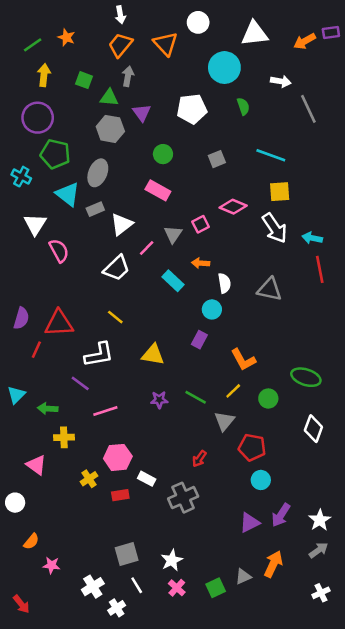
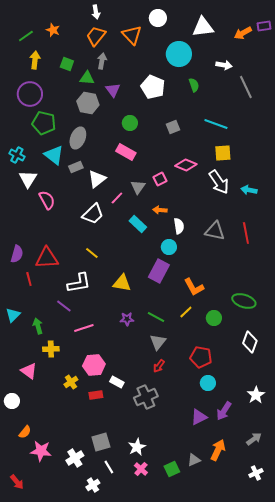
white pentagon: (192, 109) -> (153, 87), turned 30
cyan cross: (21, 177) -> (17, 155), moved
red line: (320, 269) -> (246, 233), moved
purple rectangle: (199, 340) -> (159, 271), size x1.6
red line: (36, 350) -> (29, 279), turned -40
green arrow: (48, 409) -> (38, 326), turned 70
gray triangle: (224, 421) -> (158, 342), moved
white star: (320, 520) -> (256, 395), moved
pink star: (51, 565) -> (41, 451), size x1.5
white cross: (93, 587) -> (75, 458), moved

